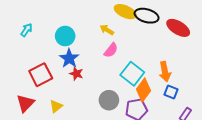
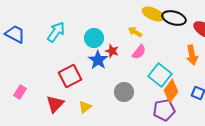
cyan arrow: (26, 30) -> (56, 32), size x1.5
orange arrow: (165, 72) -> (192, 55), moved
red star: (76, 74) -> (112, 51), moved
gray circle: (109, 100) -> (124, 92), moved

